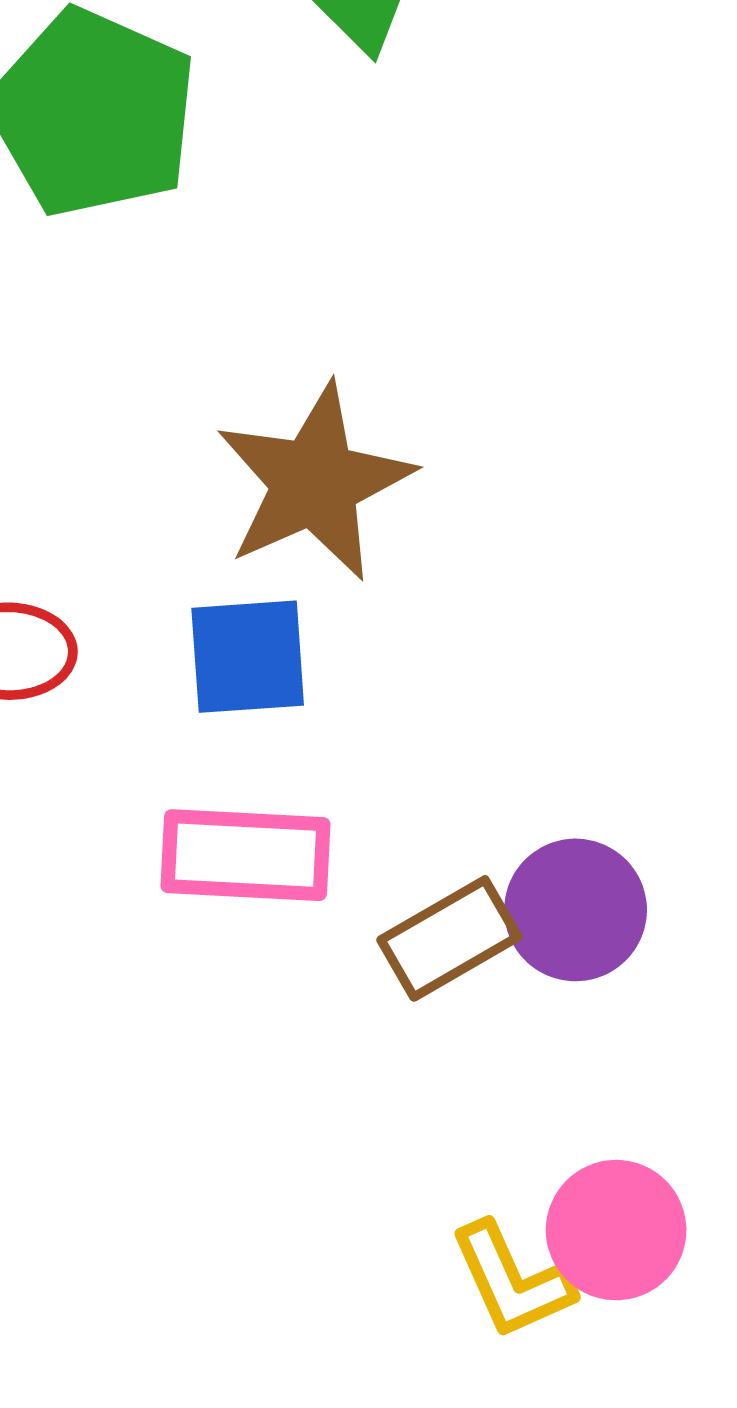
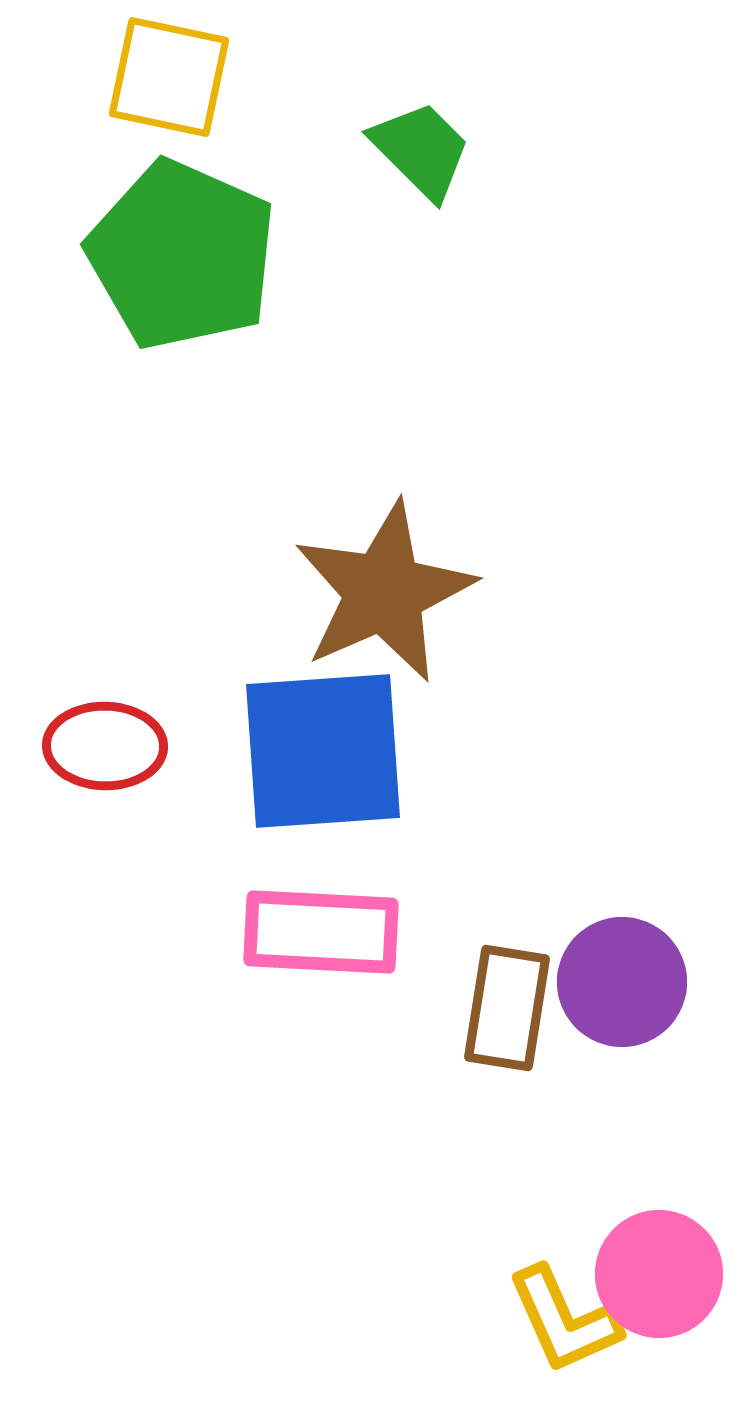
blue square: (248, 657) -> (323, 751), size x1.5
brown rectangle: (449, 938) -> (507, 1008), turned -51

